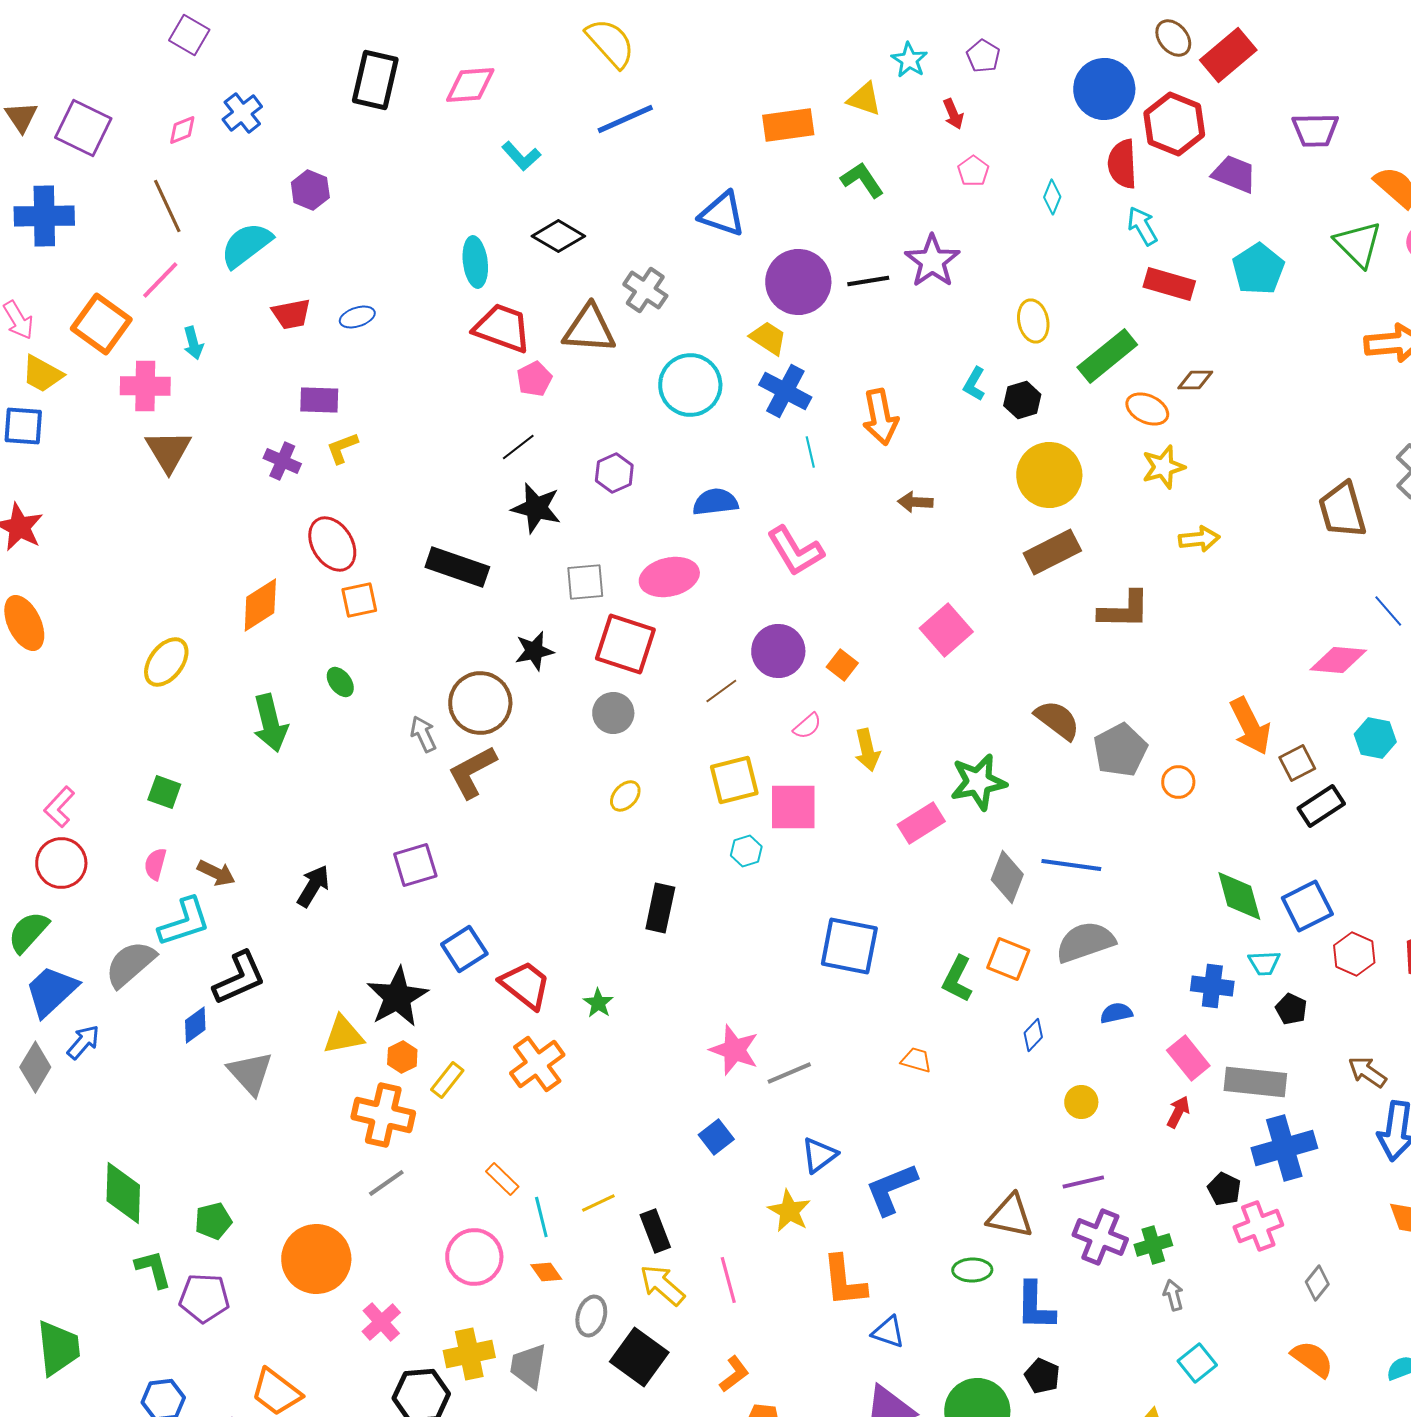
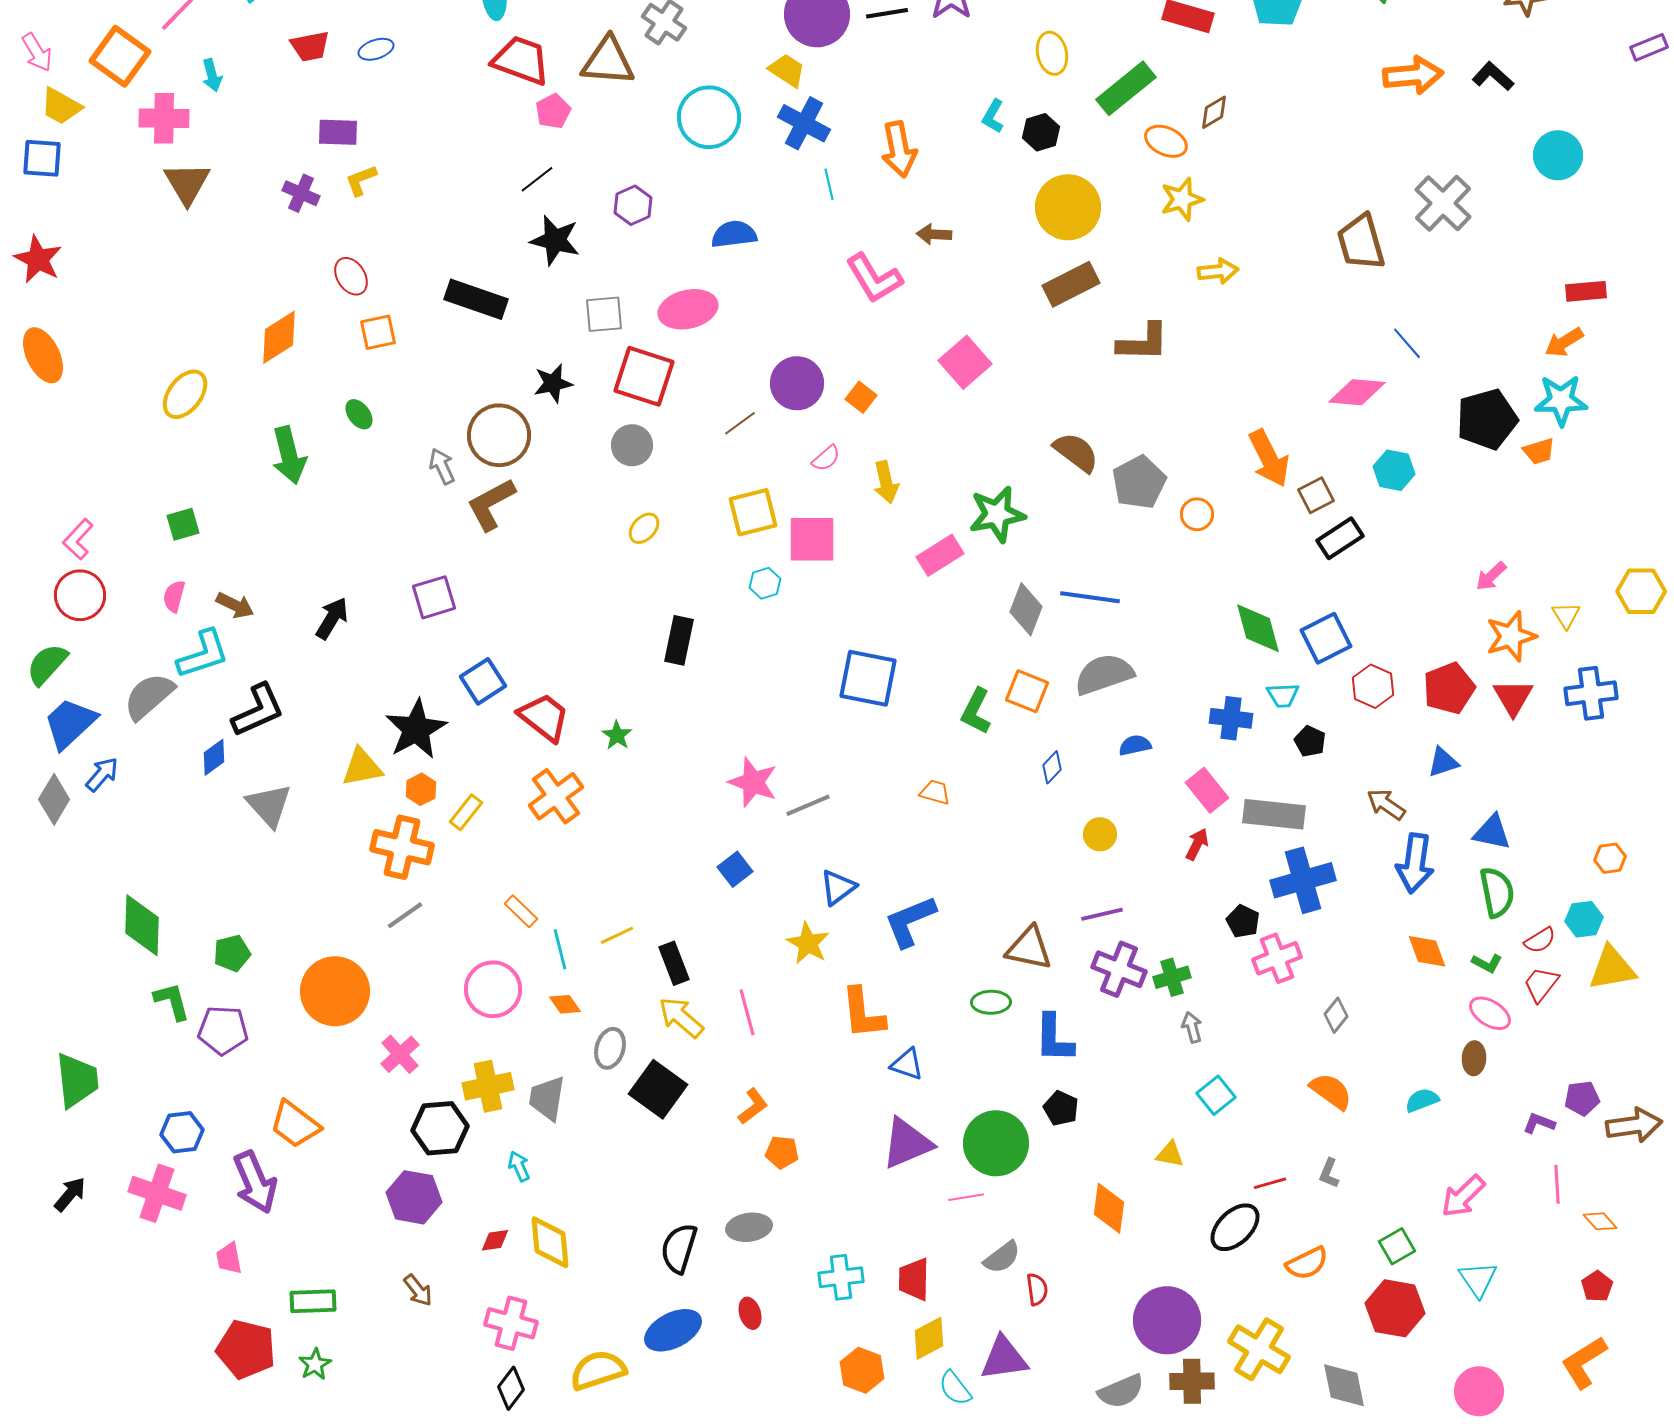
brown diamond: (1195, 380) -> (1214, 112), turned -30
red ellipse: (332, 544) -> (351, 276), size x0.7
pink L-shape: (795, 551) -> (874, 278), moved
green square: (164, 792) -> (183, 524), turned -36

